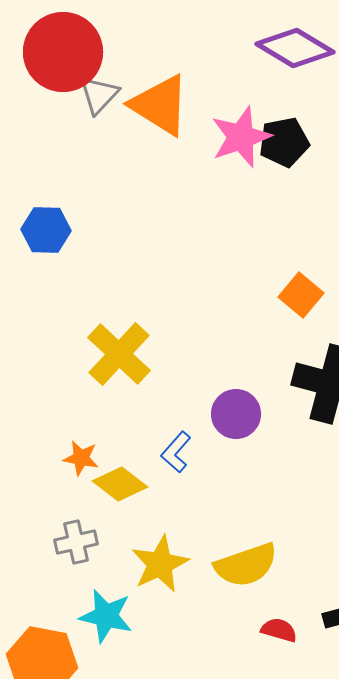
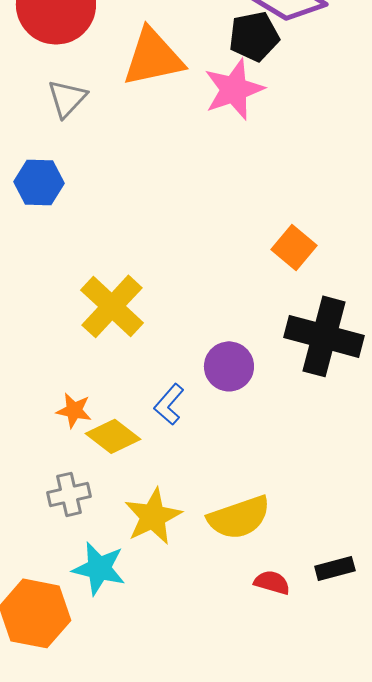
gray triangle: (99, 95) -> (67, 98), moved
orange triangle: (160, 105) -> (153, 57), turned -44
black pentagon: (284, 142) -> (254, 36), moved

